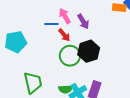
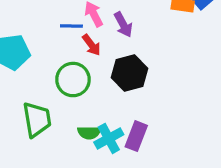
green circle: (70, 56) -> (73, 80), moved

